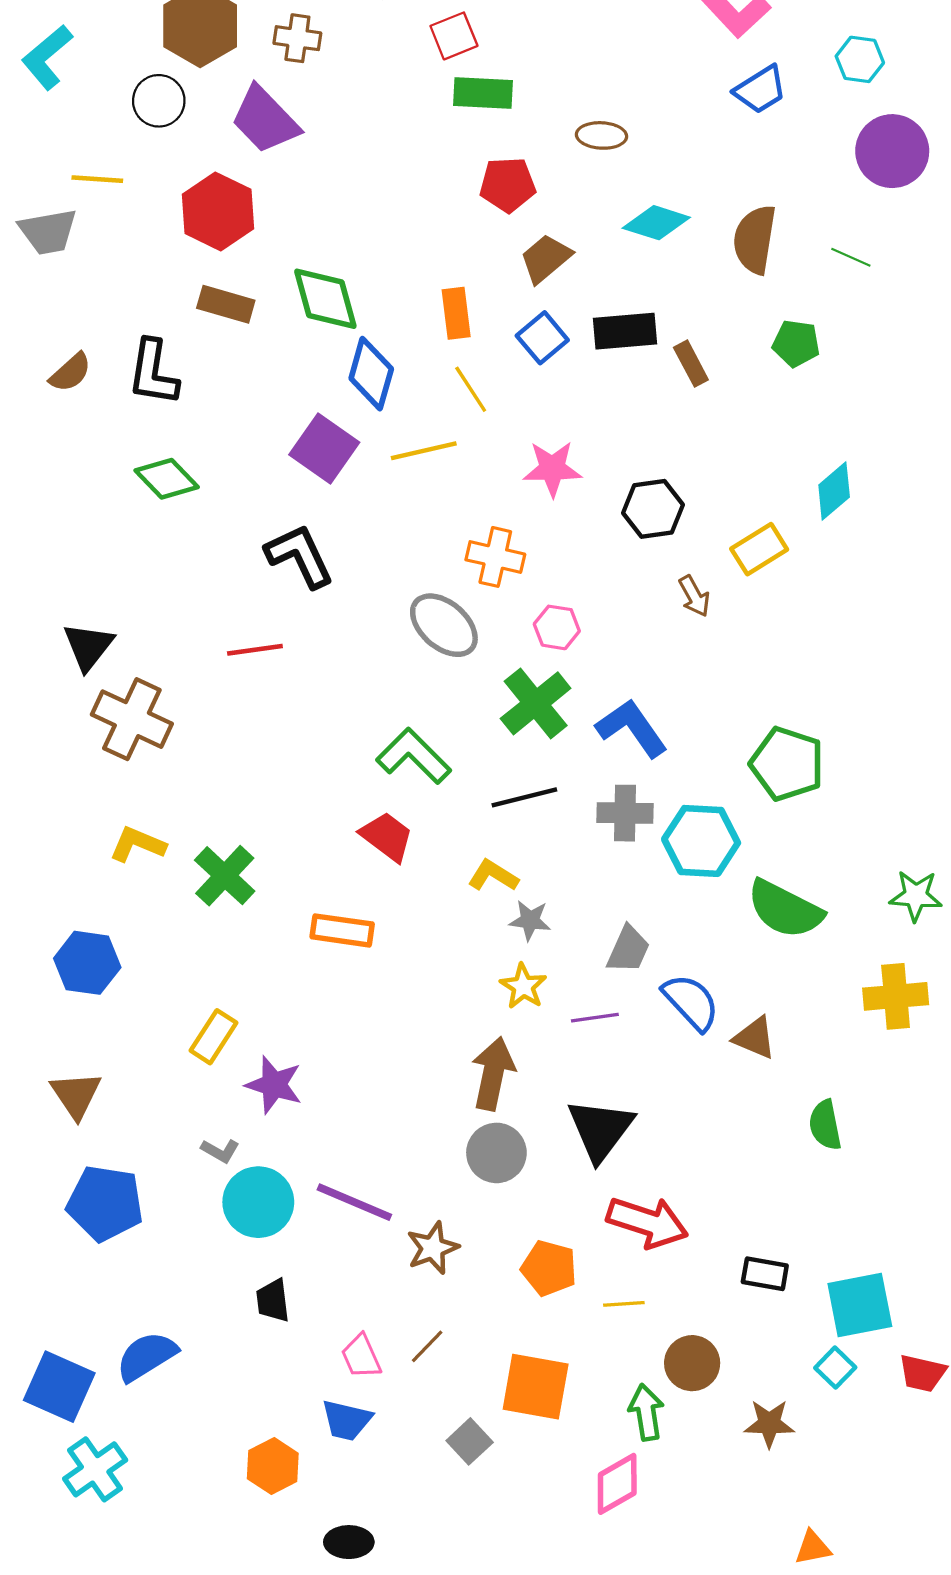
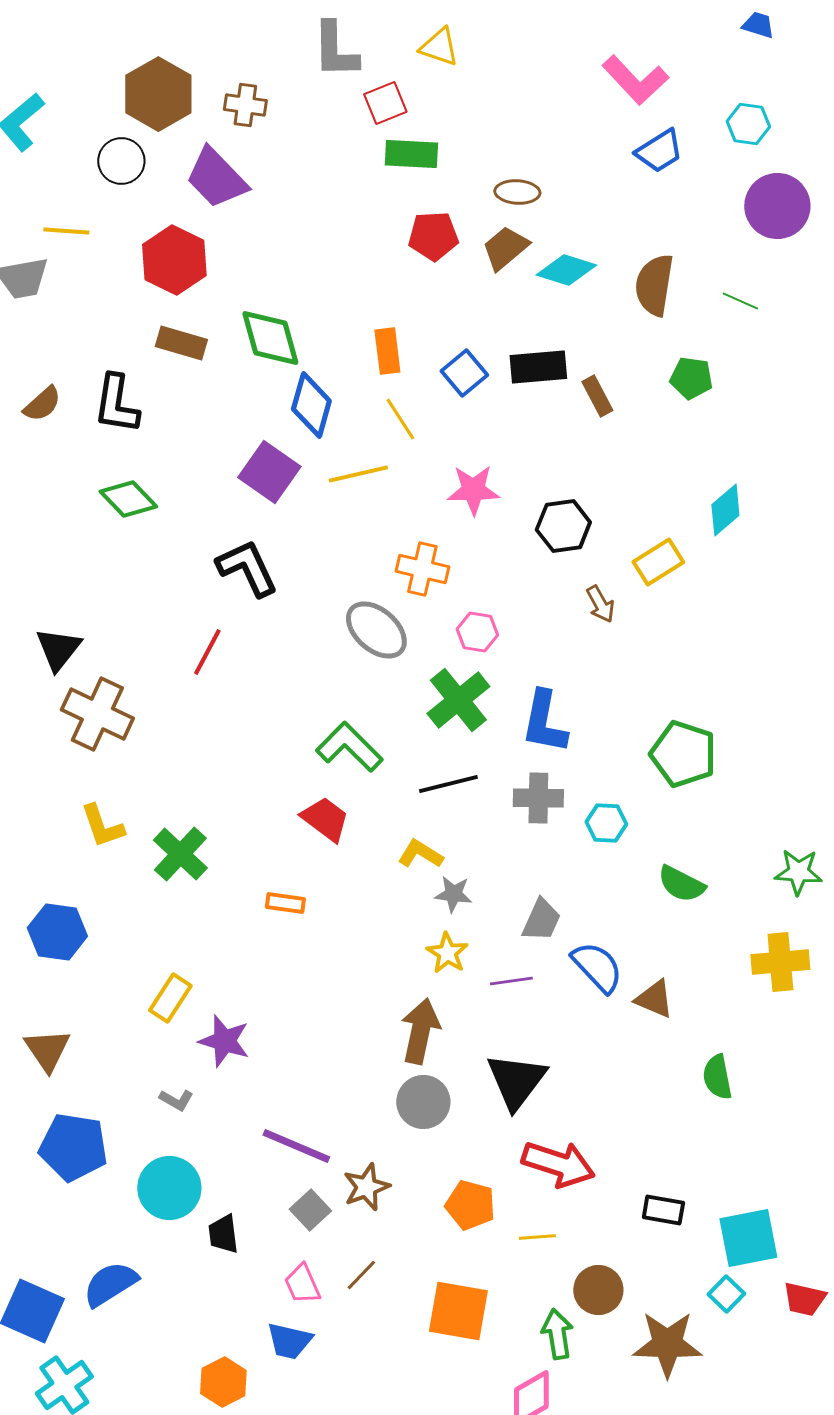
brown trapezoid: (546, 258) -> (505, 248), moved
red line: (255, 650) -> (207, 652), turned -54
blue L-shape: (632, 728) -> (544, 722), turned -134
cyan hexagon: (701, 841) -> (606, 823), size x0.6
yellow L-shape: (138, 844) -> (102, 826), turned -132
green semicircle: (785, 909) -> (681, 884), size x0.7
orange rectangle: (342, 930) -> (285, 903), size x0.7
cyan circle: (258, 1202) -> (169, 1188), moved
brown star: (769, 1424) -> (667, 1344), size x1.5
gray square: (470, 1441) -> (310, 1210), moved

